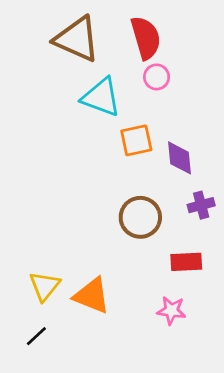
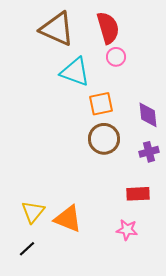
purple diamond: (179, 158) -> (148, 115), moved
brown circle: (140, 217) -> (104, 139), moved

